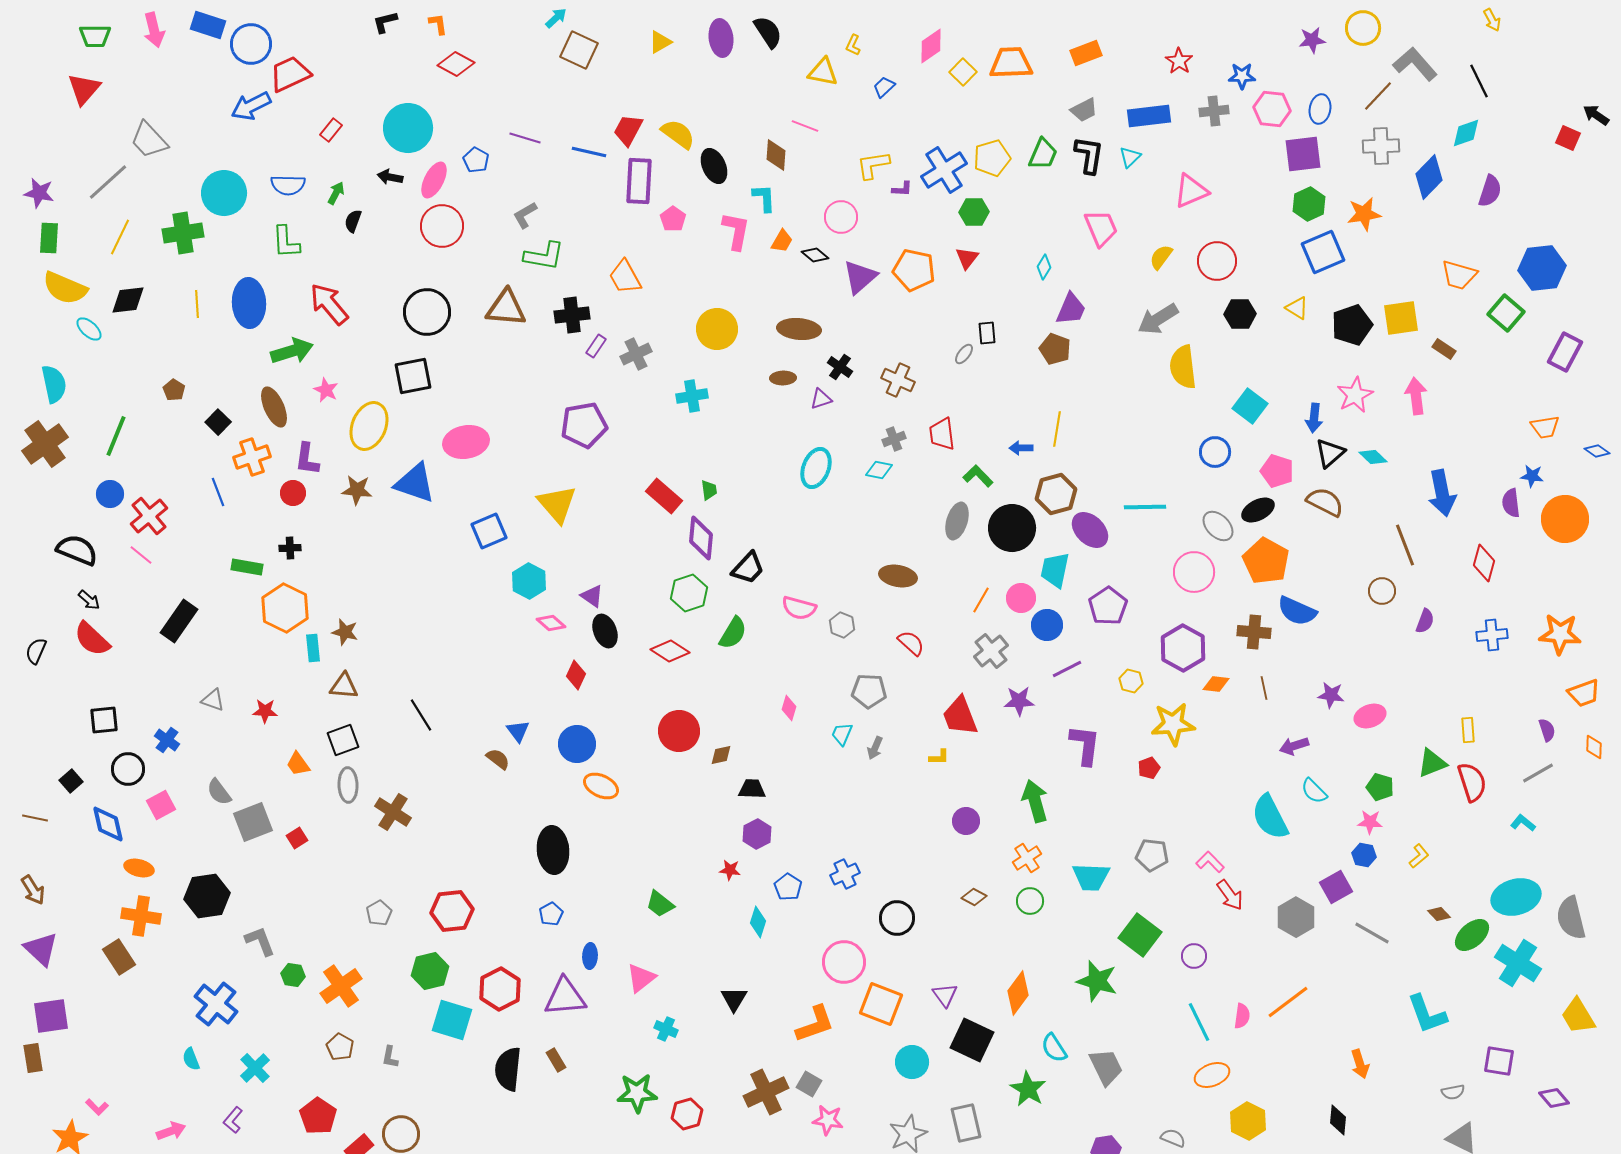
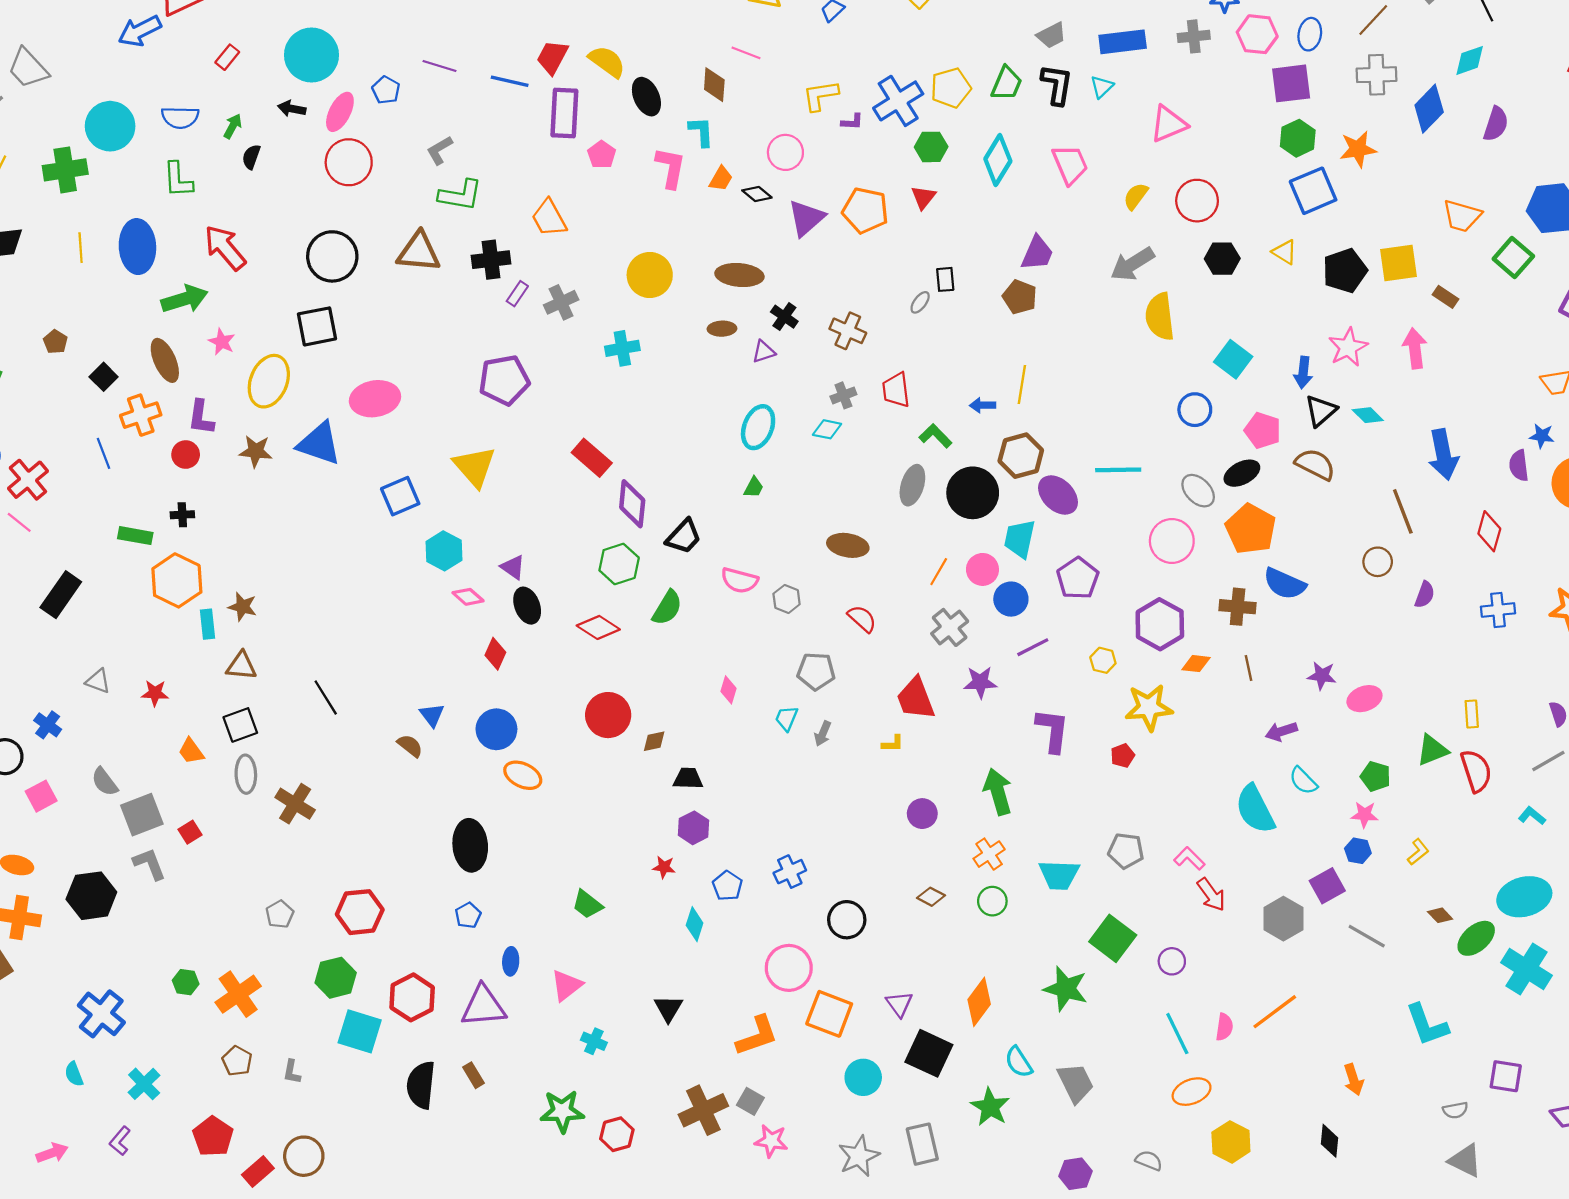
cyan diamond: (1044, 267) -> (998, 160), moved, size x1.8
green trapezoid: (709, 490) -> (754, 487), moved, turned 35
gray L-shape: (260, 941) -> (149, 864), moved

